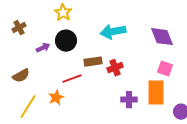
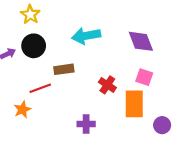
red cross: (115, 68) -> (107, 85), moved, turned -35
purple cross: (129, 100) -> (86, 124), moved

